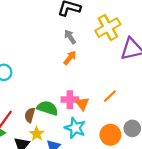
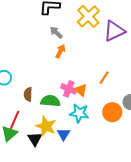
pink cross: (70, 100) -> (69, 89), turned 35
brown semicircle: (30, 115) -> (28, 94), moved
yellow star: (37, 134) -> (46, 126), size x1.5

